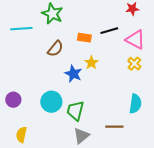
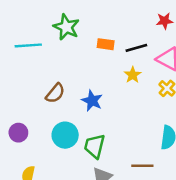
orange rectangle: (84, 38) -> (106, 44), moved
brown semicircle: (55, 49) -> (55, 93), moved
yellow star: (91, 63) -> (133, 75), moved

